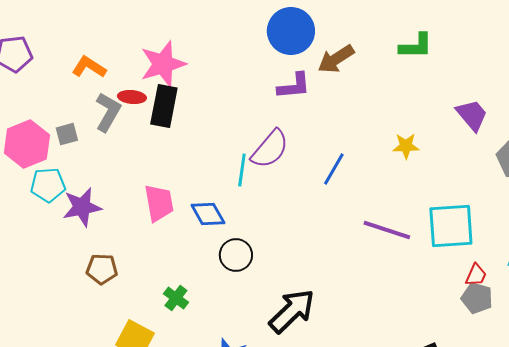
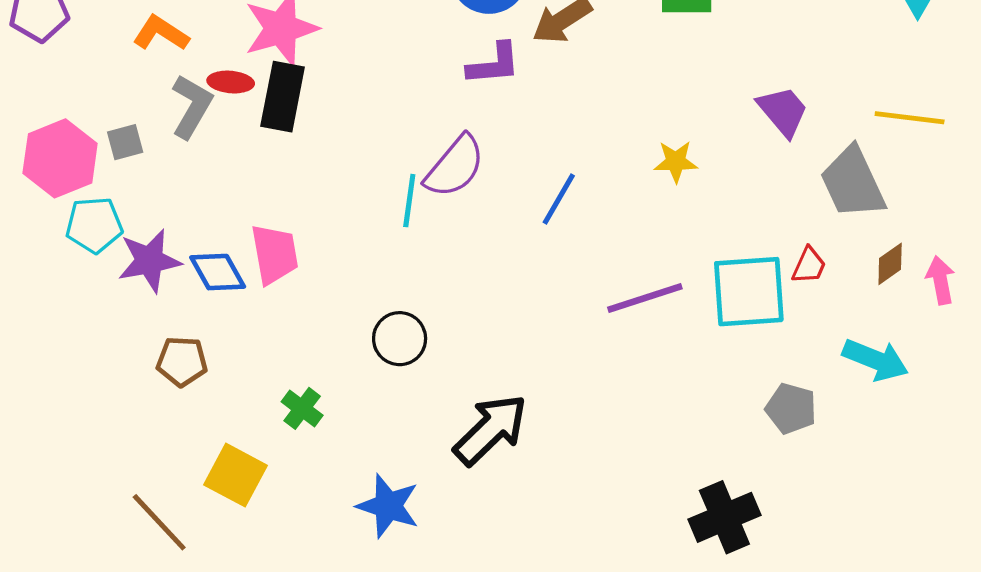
blue diamond: (208, 214) -> (218, 272), moved
purple line: (387, 230) -> (645, 298), turned -36
red trapezoid: (476, 275) -> (809, 266), moved

